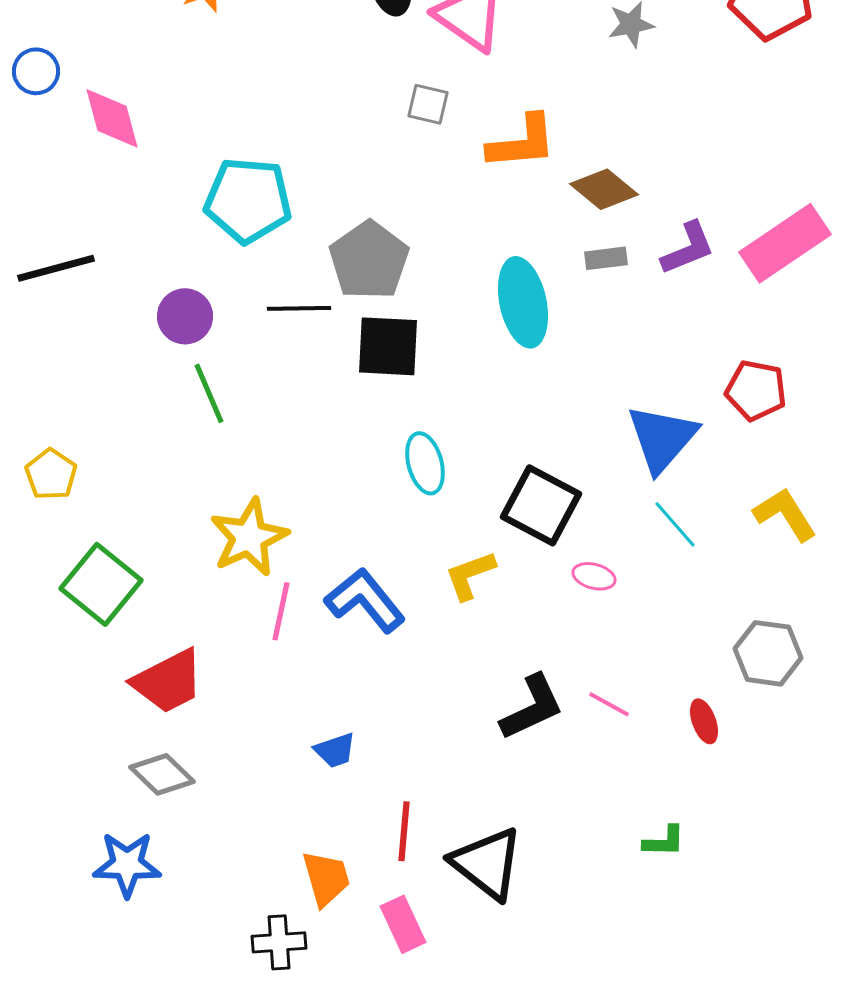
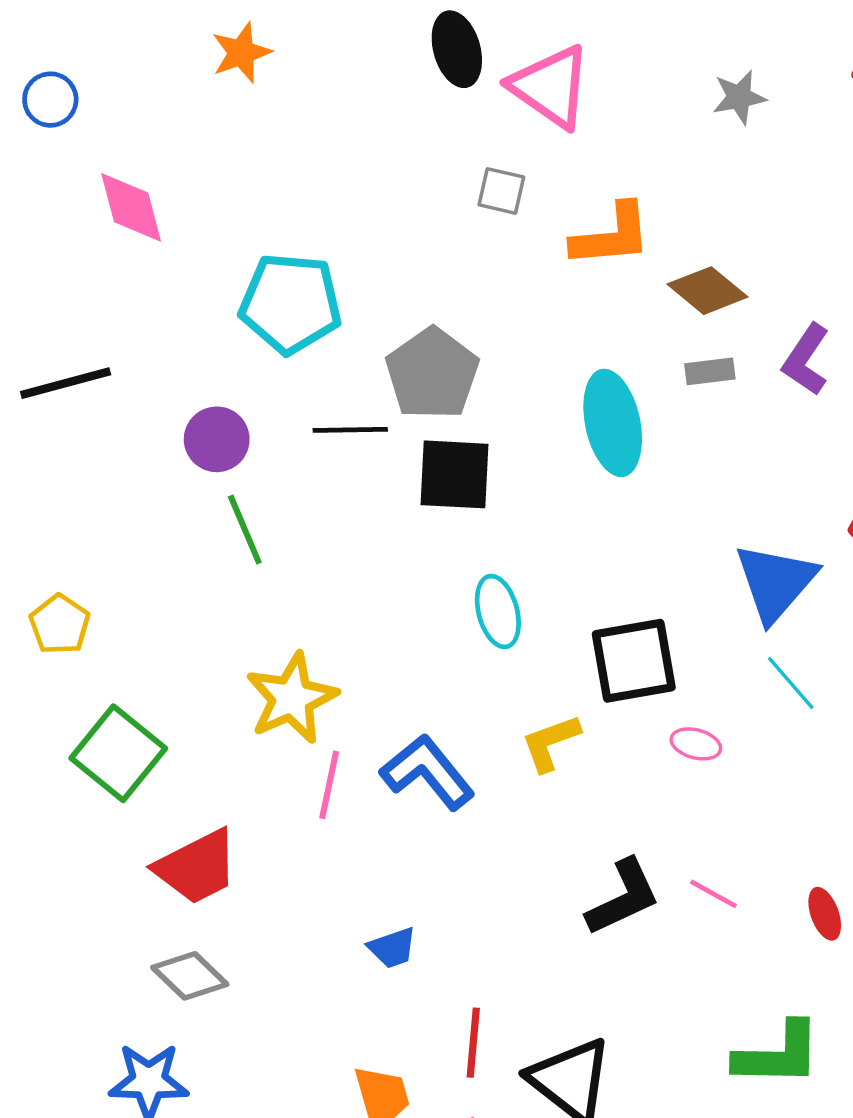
blue circle: (36, 71) -> (50, 100), moved
purple L-shape: (688, 248) -> (806, 360), turned 146
black square: (541, 505) -> (634, 661), turned -38
green L-shape: (664, 841) -> (778, 1054), size x1.8

